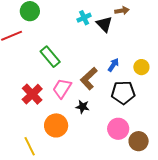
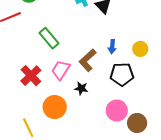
blue arrow: (113, 65) -> (112, 47), turned 152

